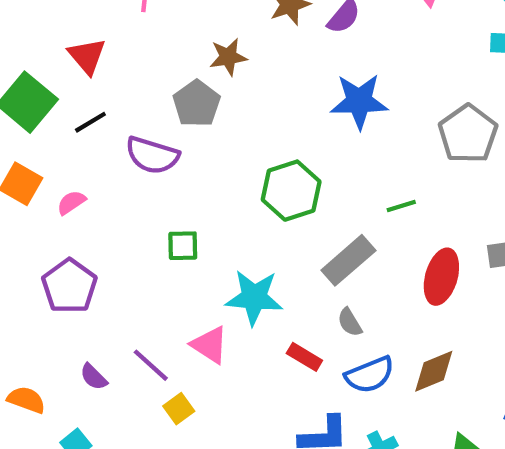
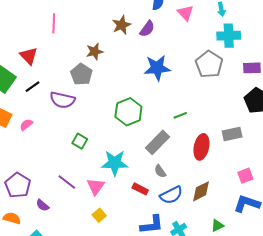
gray pentagon: (468, 134) -> (209, 64), moved
green square: (183, 246) -> (80, 141), turned 35
purple pentagon: (69, 286) -> (18, 185), moved
pink triangle: (210, 345) -> (96, 186), turned 36
purple line: (151, 365) -> (67, 182), moved
yellow square: (179, 409) -> (99, 215), moved

